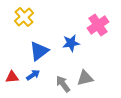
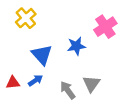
blue triangle: (39, 51) -> (42, 55), turned -35
gray triangle: (85, 78) -> (91, 84), turned -42

